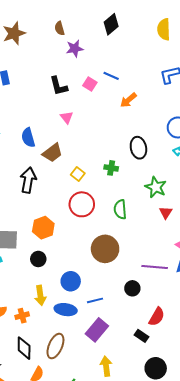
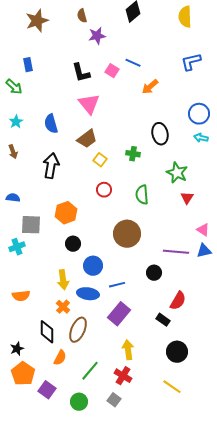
pink triangle: (67, 117) -> (89, 104), size x1.6
brown trapezoid: (52, 153) -> (87, 139), moved
red circle: (82, 204) -> (104, 190), size x0.6
black circle: (38, 259) -> (73, 244), moved
orange cross: (22, 316) -> (63, 307), moved, turned -32

